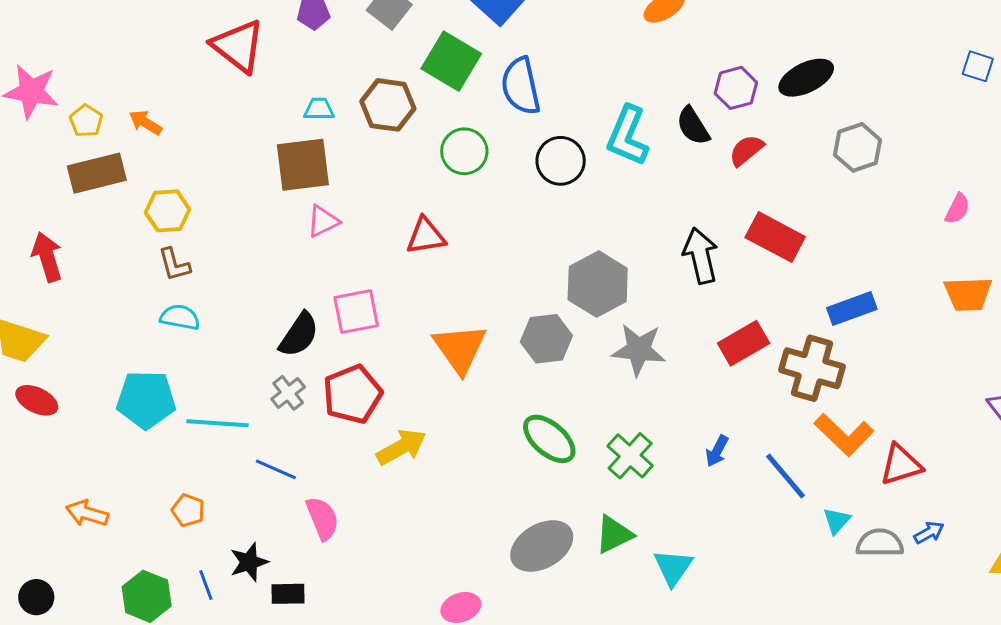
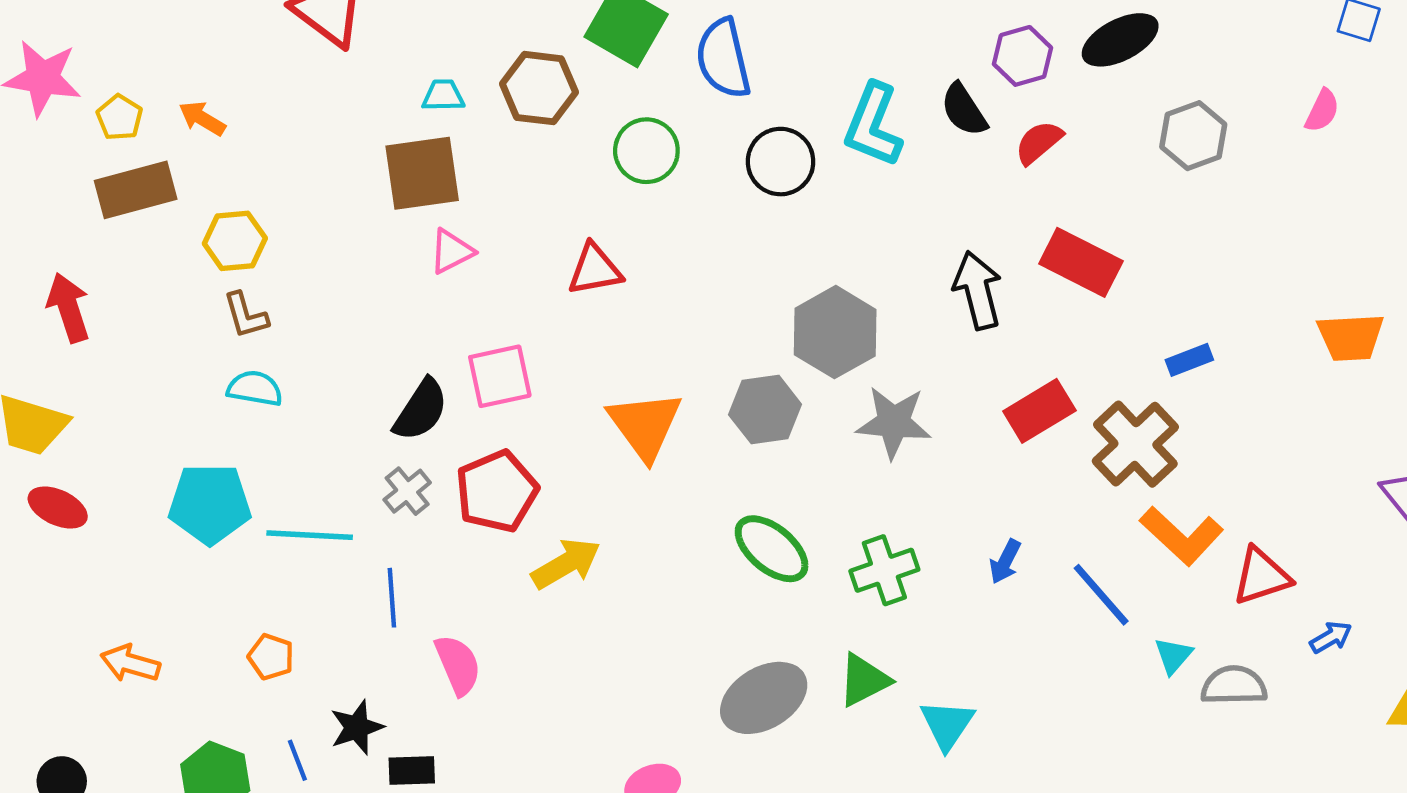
pink semicircle: (957, 209) -> (1322, 111), moved
blue rectangle: (852, 309) -> (1189, 360), size x0.7
brown cross: (812, 368) -> (1135, 444), turned 32
green cross: (630, 456) -> (884, 570), turned 30
blue line: (276, 469) -> (392, 598), turned 63
blue arrow: (929, 533) -> (1331, 637), moved

